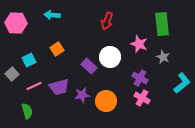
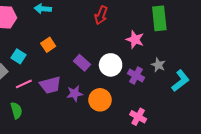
white circle: (110, 57) -> (111, 65), moved
gray star: (163, 57) -> (158, 65), moved
cyan square: (29, 60) -> (18, 56), turned -32
pink cross: (142, 98) -> (138, 117), moved

